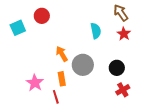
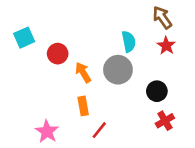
red circle: (42, 16) -> (58, 54), moved
gray circle: (83, 65) -> (118, 70), moved
pink star: (35, 83) -> (47, 131), moved
red line: (56, 97) -> (99, 130), moved, turned 56

